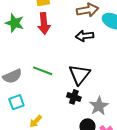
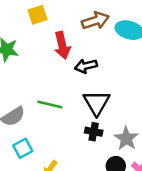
red arrow: (44, 23) -> (62, 45), moved
black arrow: (84, 36) -> (86, 66), moved

